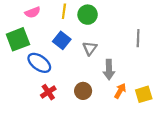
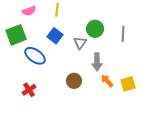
green circle: (88, 15) -> (95, 29), moved
orange arrow: (120, 91) -> (107, 81), turned -72
red cross: (48, 92) -> (29, 90), moved

